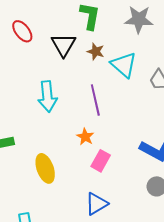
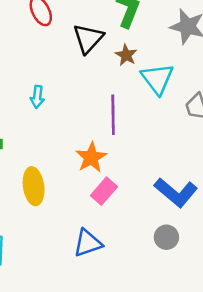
cyan arrow: (47, 96) -> (37, 97), moved, size x0.6
orange star: (85, 137) -> (91, 157), size x1.4

